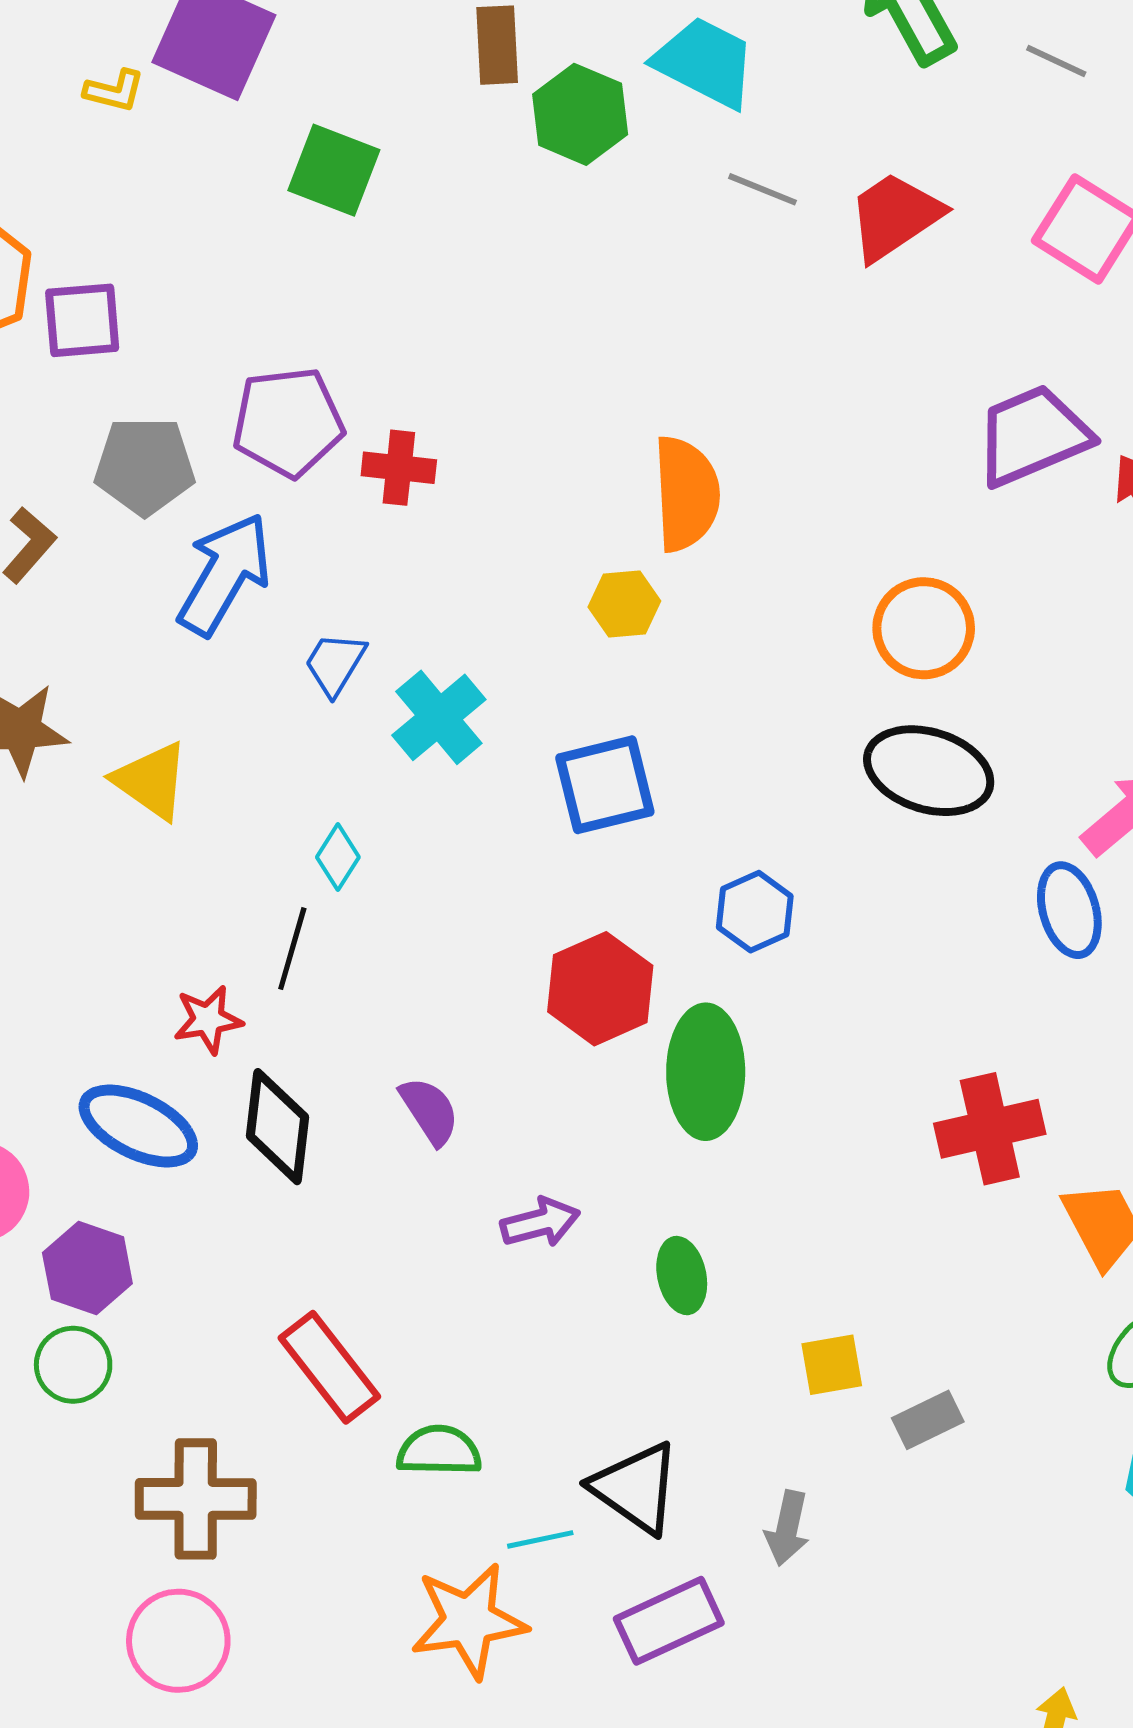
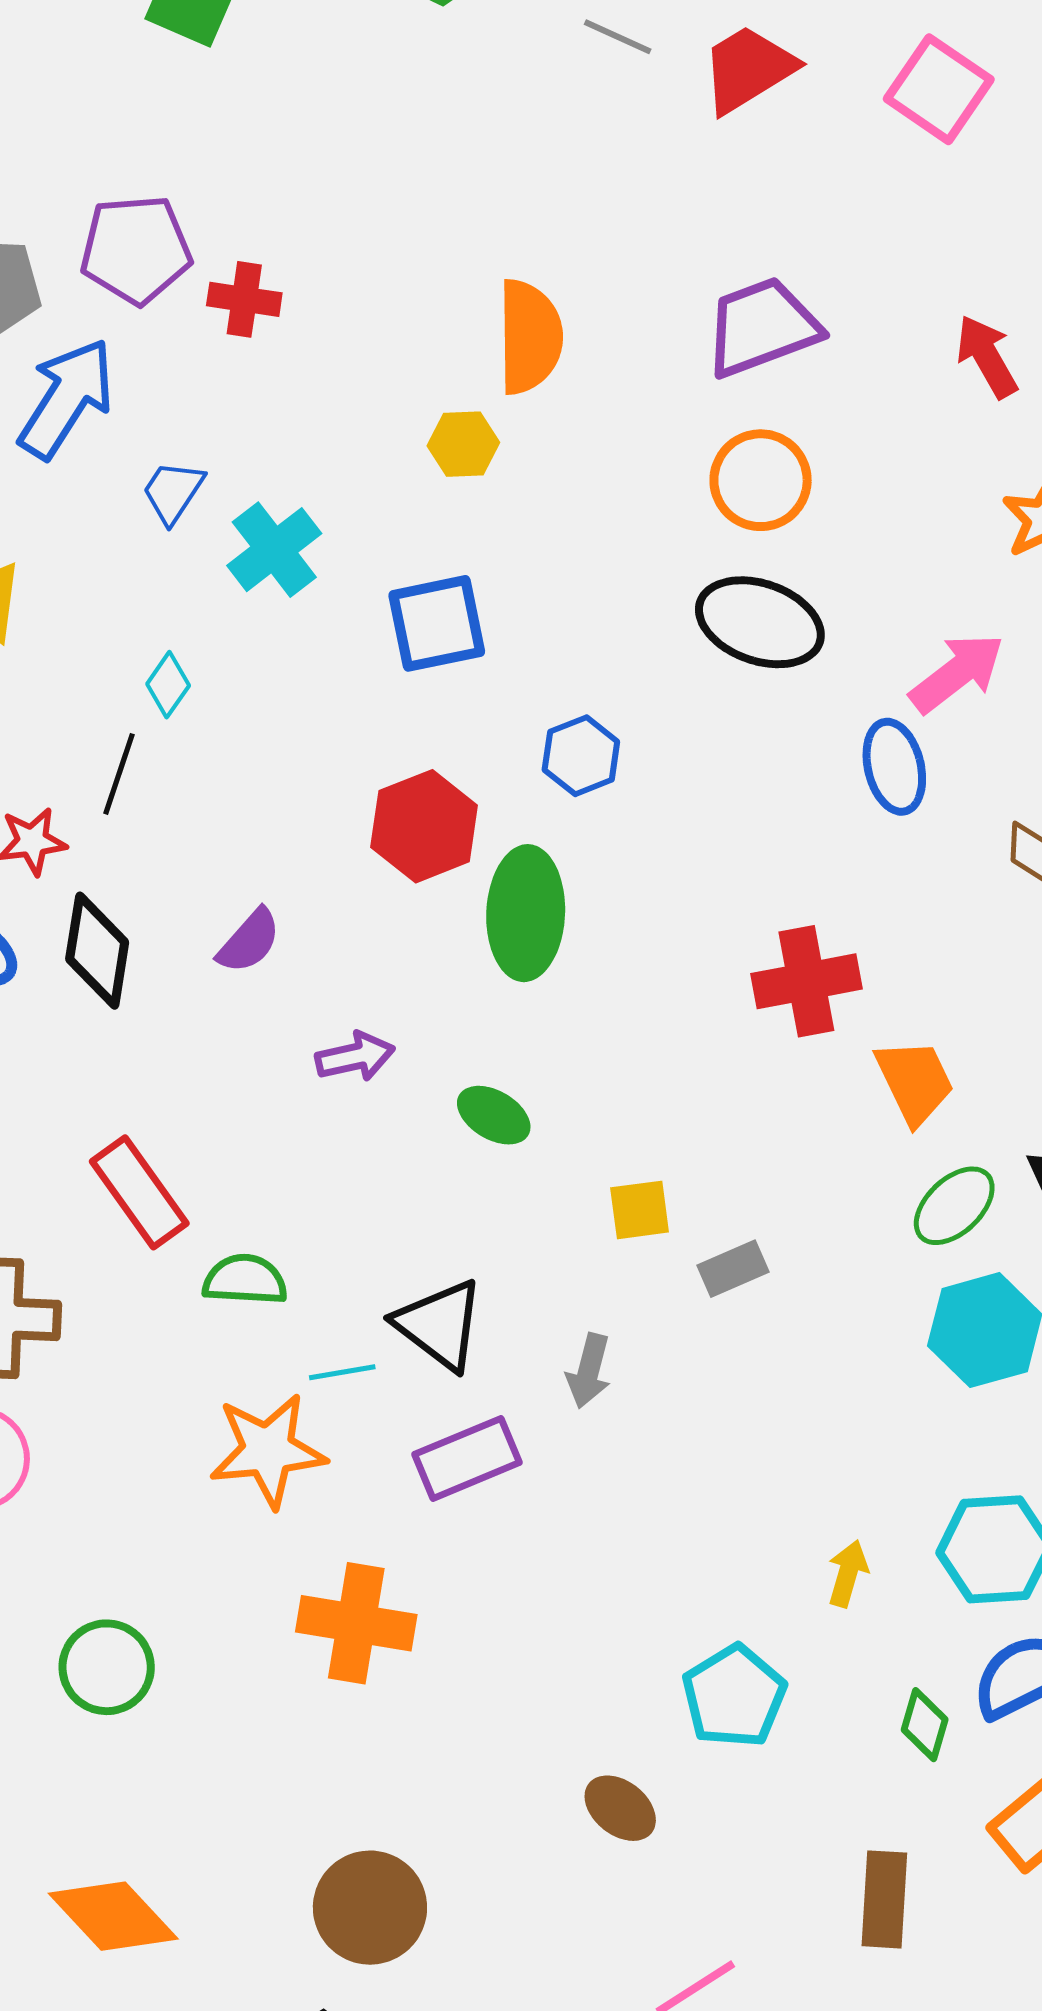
purple trapezoid: (1033, 435) -> (762, 327), moved
purple semicircle: (429, 1111) -> (249, 941), turned 72
green ellipse: (682, 1276) -> (494, 1115), turned -50

